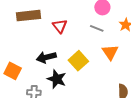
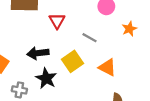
gray line: (97, 28) -> (90, 38), moved
orange triangle: (110, 52) -> (107, 67), moved, turned -36

